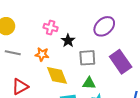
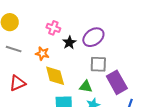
purple ellipse: (104, 26) -> (93, 37), moved
gray square: (87, 58) -> (98, 64), moved
purple rectangle: (121, 62) -> (117, 82), moved

